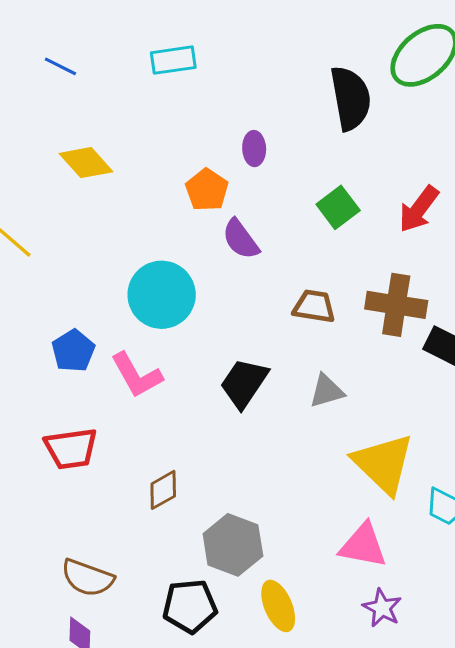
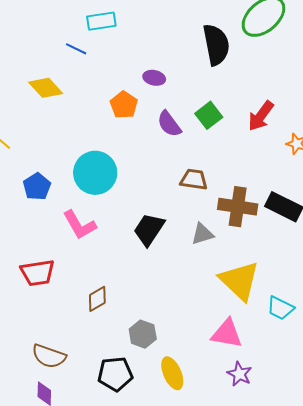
blue line: (60, 66) -> (76, 49), moved
purple ellipse: (254, 149) -> (154, 78), turned -75
purple semicircle: (241, 239) -> (169, 124), moved
brown cross: (396, 305) -> (238, 207), moved
blue pentagon: (73, 351) -> (37, 187), moved
gray hexagon: (233, 545) -> (143, 334), size x0.7

